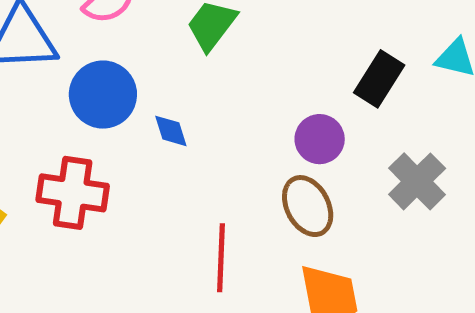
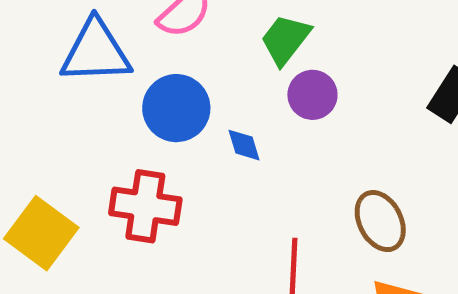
purple circle: (320, 139) -> (312, 95), moved

